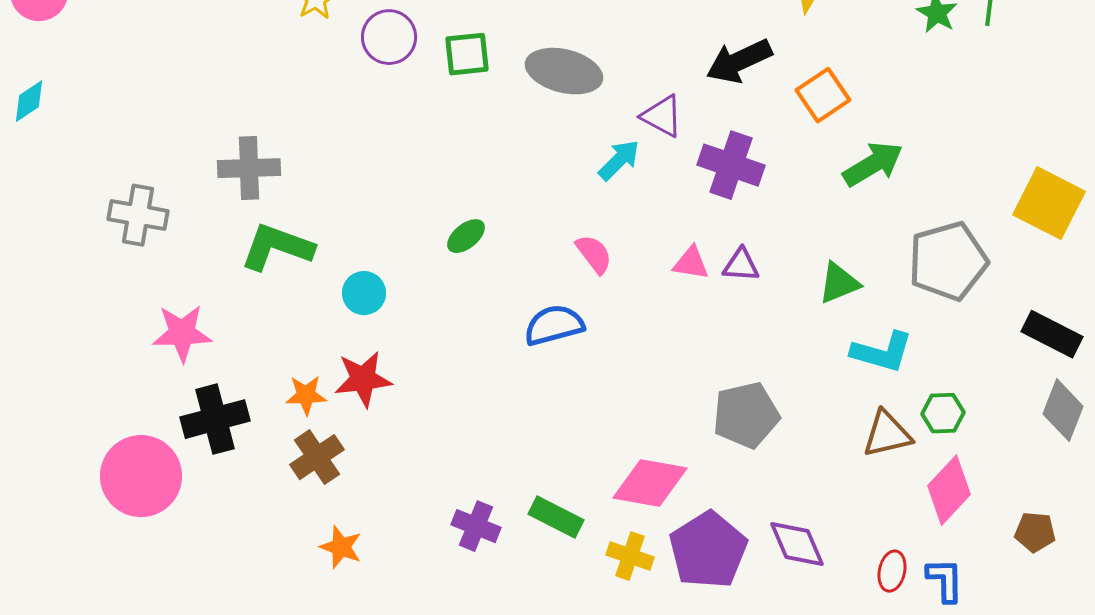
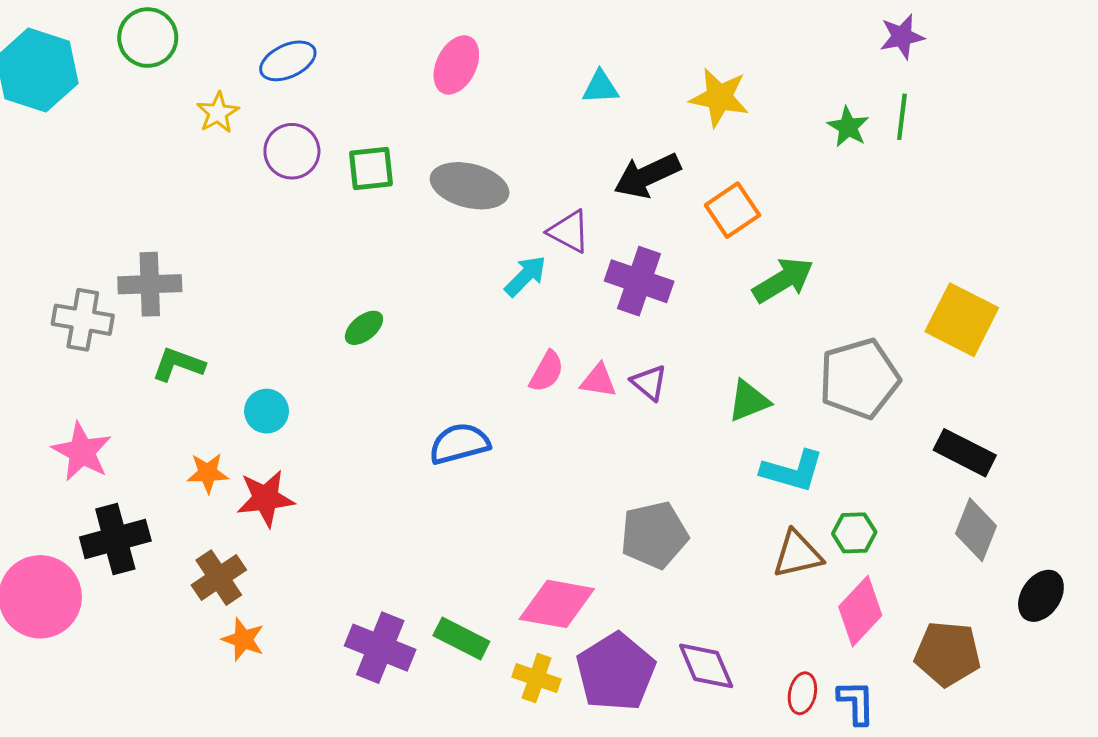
gray cross: (138, 215) -> (83, 320), moved
green ellipse: (466, 236) -> (364, 328), moved
green L-shape: (277, 247) -> (178, 364), size x0.7
pink semicircle: (594, 254) -> (547, 371), moved, turned 66
purple triangle: (741, 265) -> (649, 383), turned 36
pink star: (182, 333) -> (82, 452), turned 30
orange star: (306, 395) -> (208, 473), moved
purple cross: (476, 526) -> (380, 648), size x1.4
brown pentagon: (1035, 532) -> (948, 654), size x1.6
orange star: (341, 547) -> (243, 639), moved

